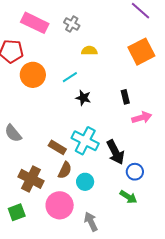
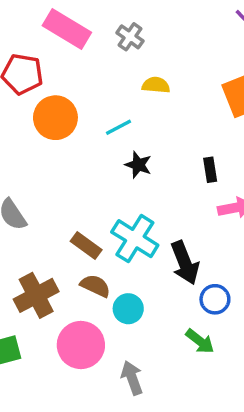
brown semicircle: (65, 170) -> (95, 286), turned -96
brown cross: (31, 179) -> (36, 295), turned 30

